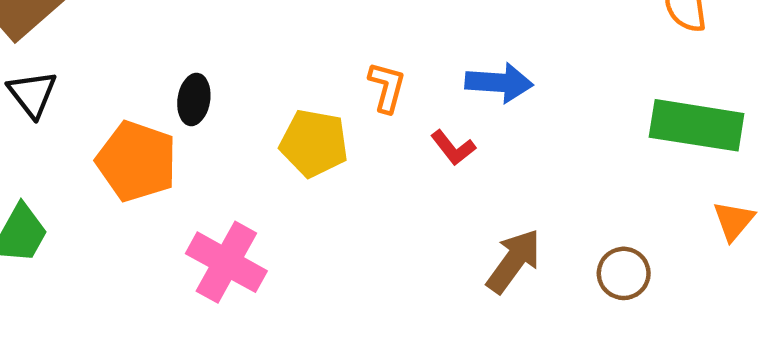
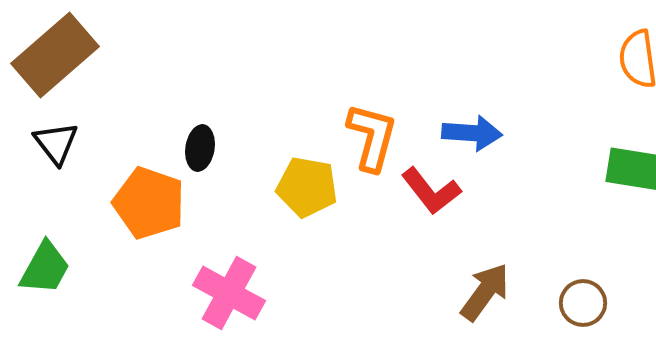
orange L-shape: (387, 87) -> (372, 137), size x1.5
red L-shape: (453, 148) -> (431, 191), size x1.5

